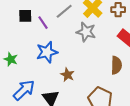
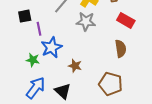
purple line: (43, 23) -> (39, 29), moved, turned 32
green star: (11, 59) -> (33, 60), moved

